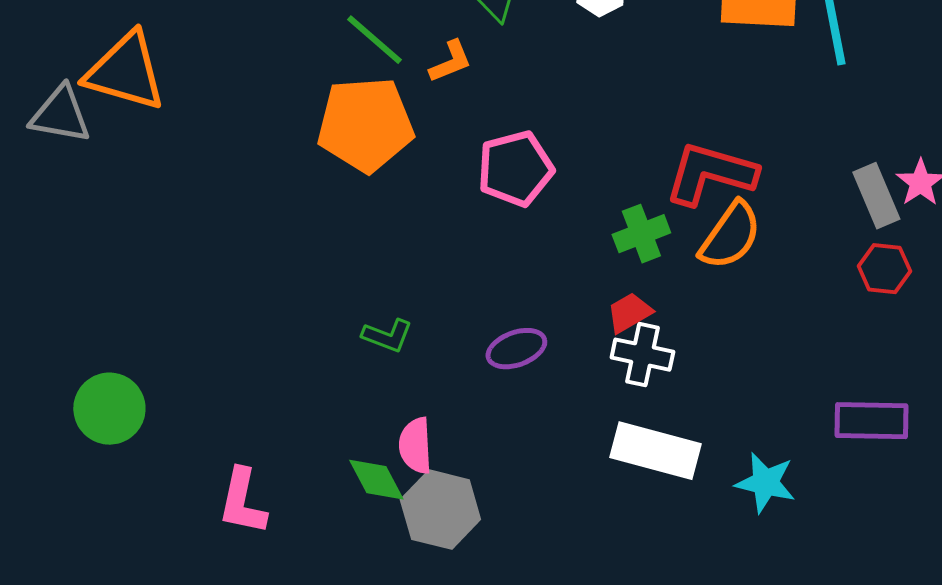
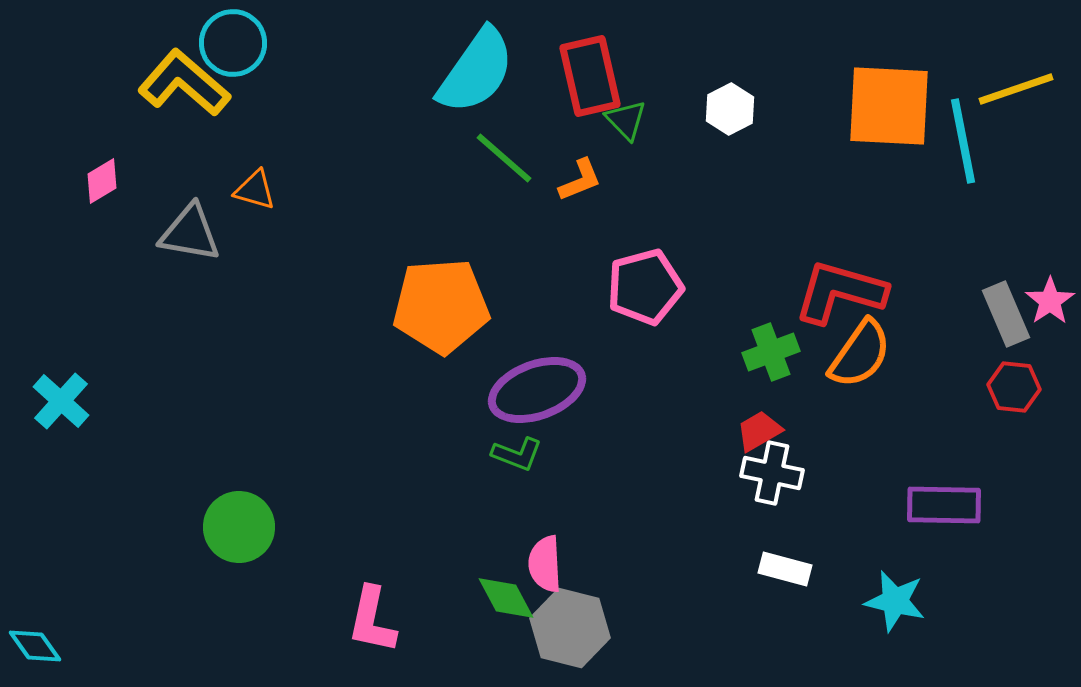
orange triangle: (125, 72) -> (255, 190), size x0.5
orange pentagon: (365, 125) -> (441, 306), moved
purple ellipse: (516, 349) -> (537, 390), moved, size x1.6
purple rectangle: (871, 421) -> (944, 505), moved
white rectangle: (655, 451) -> (785, 569), size x0.6

